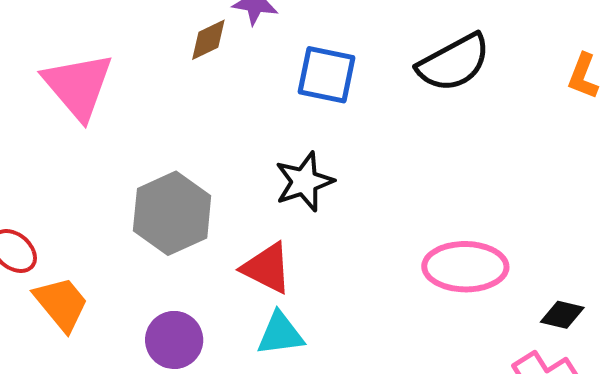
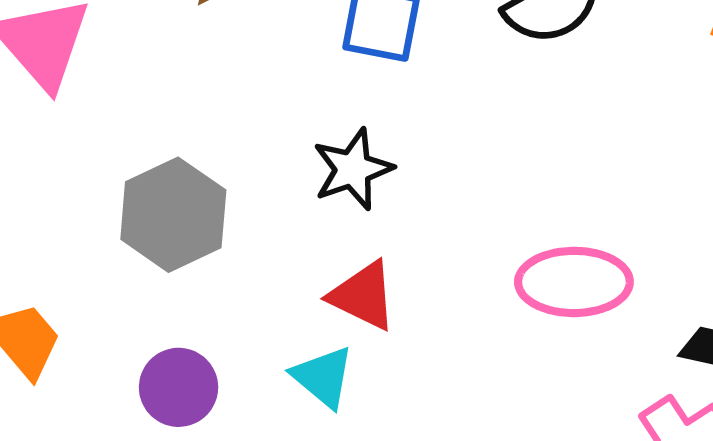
red triangle: (267, 268) -> (363, 296), moved
cyan triangle: (280, 334) -> (323, 377), turned 48

